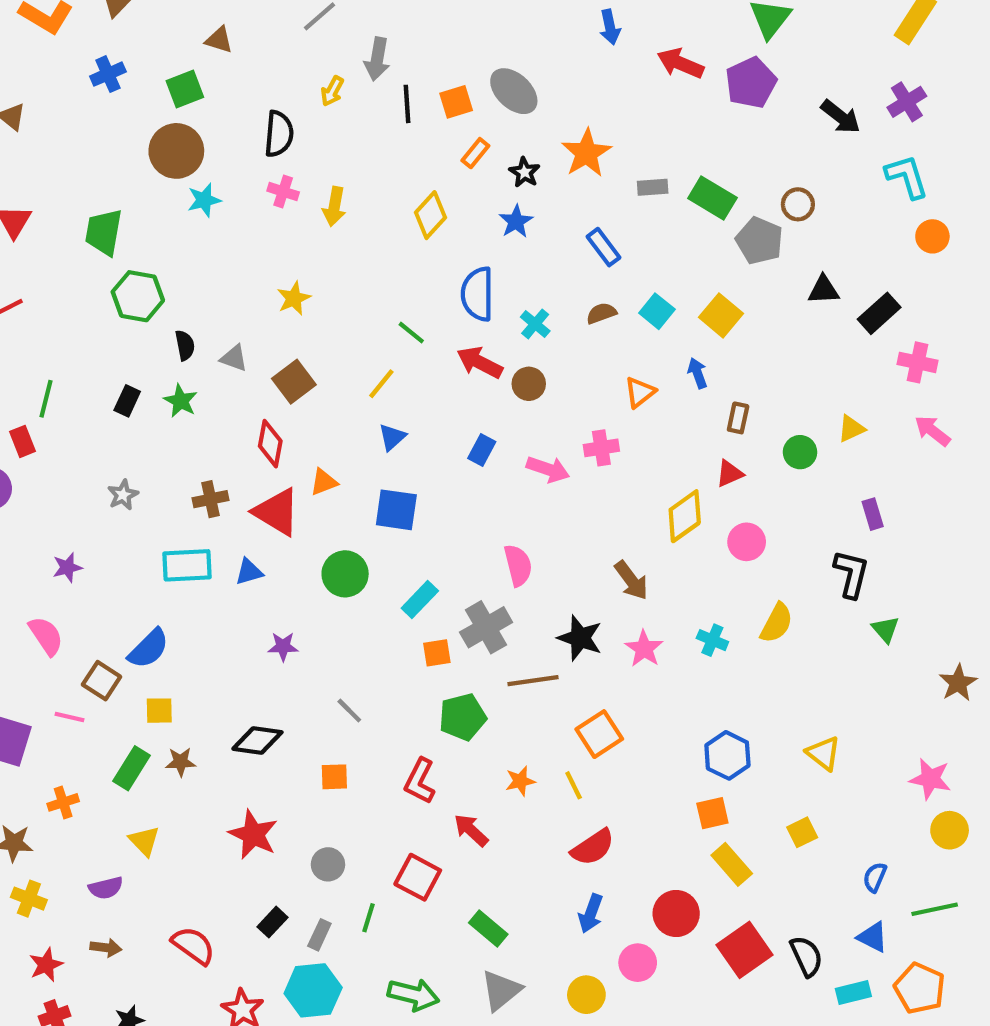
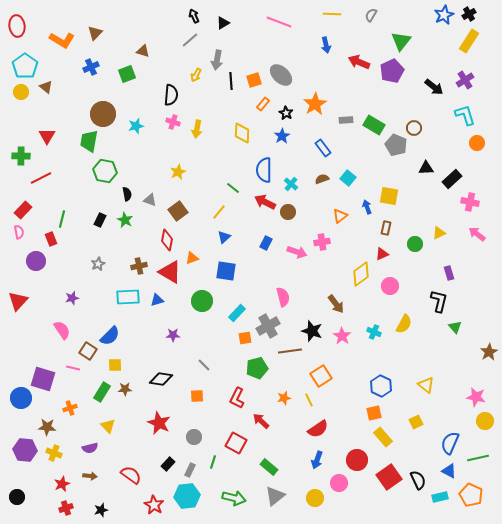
brown circle: (176, 151) -> (103, 114), moved
yellow diamond: (430, 215) -> (242, 133), turned -40
yellow square: (721, 315) -> (389, 196), moved, turned -30
blue semicircle: (875, 877) -> (450, 443), size x1.6

